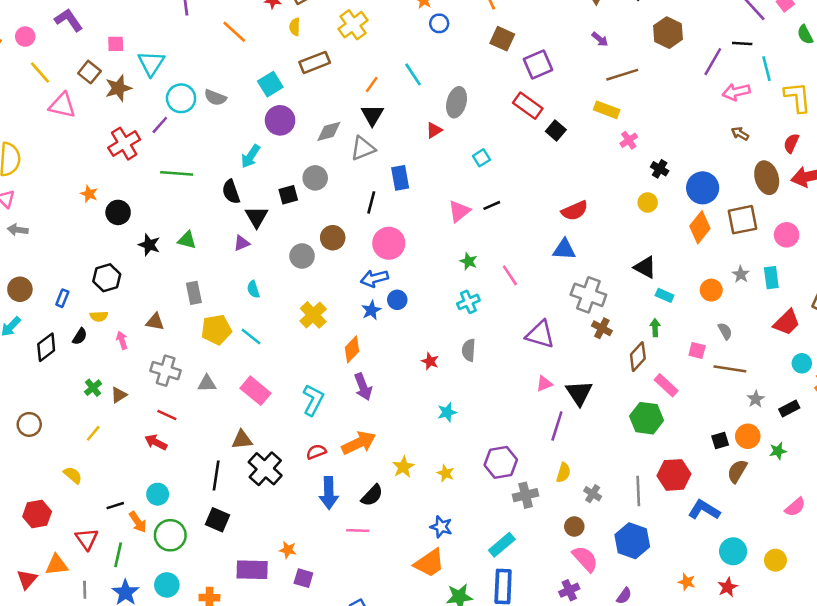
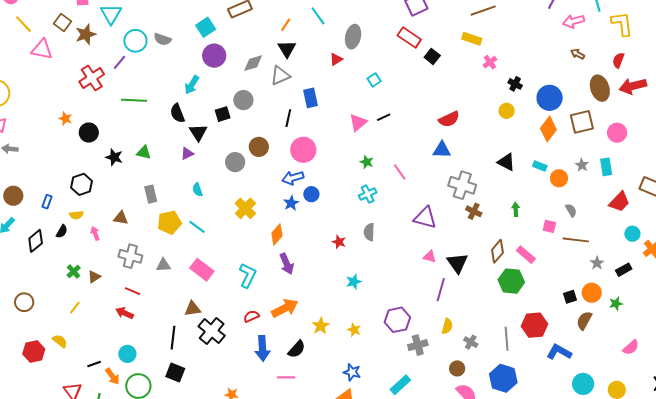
cyan rectangle: (665, 295) -> (540, 166), moved
brown diamond: (638, 357) -> (497, 251), moved
pink triangle: (544, 384) -> (430, 257), turned 40
red hexagon: (37, 514) -> (34, 352), moved

